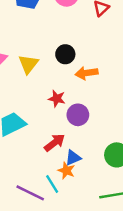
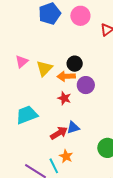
orange arrow: (86, 73) -> (66, 76), moved
purple circle: (78, 115) -> (86, 85), moved
blue triangle: (73, 158) -> (73, 128), moved

